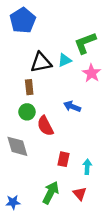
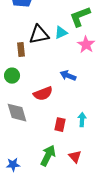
brown rectangle: (29, 87) -> (21, 50), moved
green circle: (27, 112) -> (12, 76), moved
red semicircle: (45, 126) -> (43, 94), turned -84
cyan arrow: (87, 167) -> (82, 120), moved

